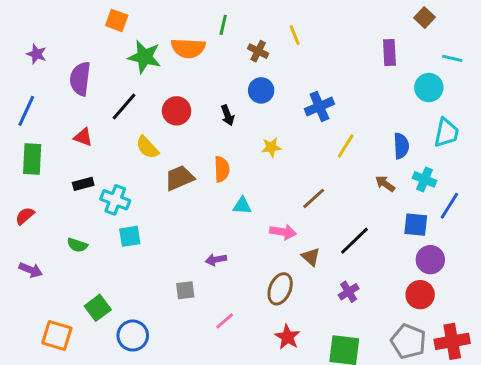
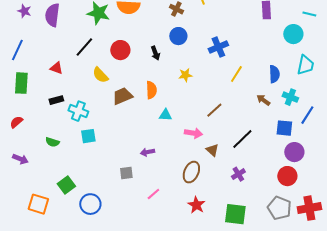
purple semicircle: (80, 79) -> (52, 15), moved

